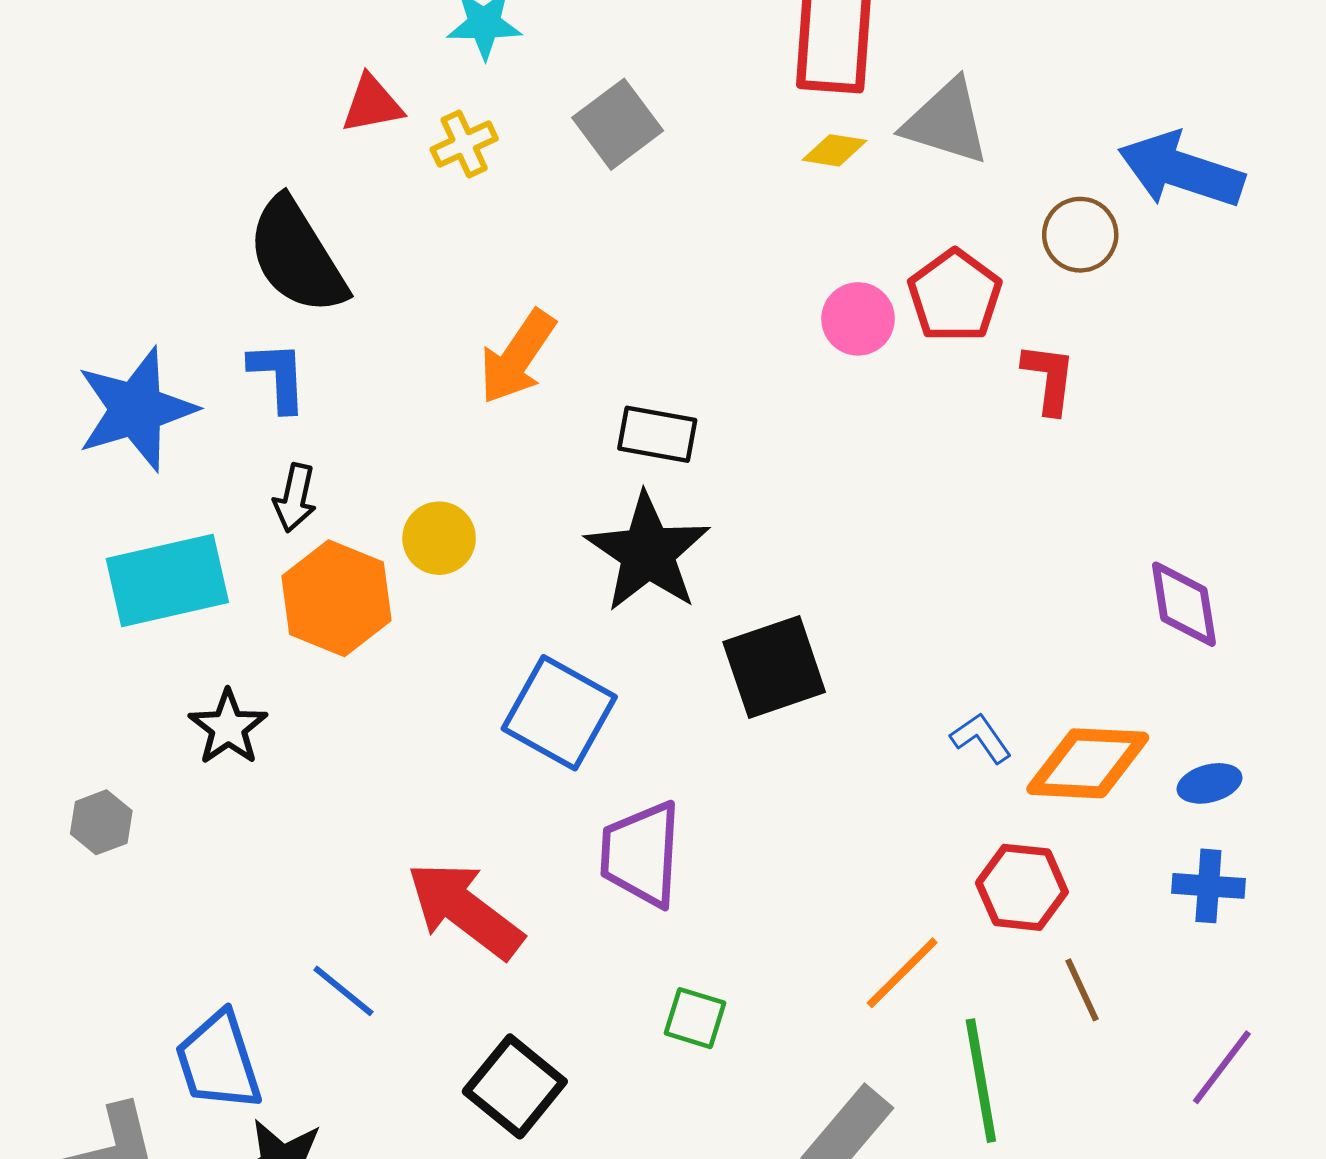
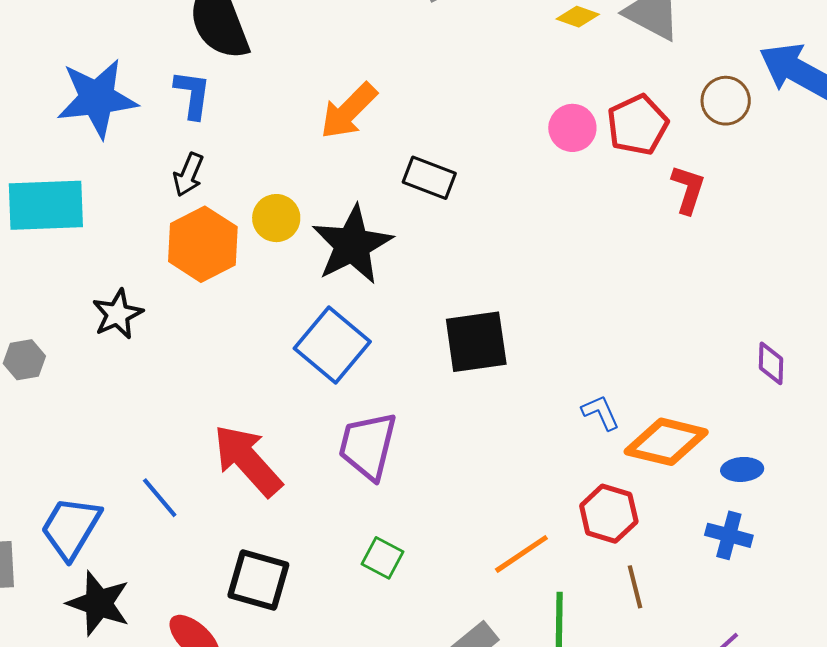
black star: (648, 552) -> (352, 245), moved
cyan rectangle: (167, 581) -> (46, 205), moved
purple diamond: (1184, 604) -> (771, 363), moved, size x0.7
blue trapezoid: (218, 1061) -> (71, 528), turned 38
black square: (515, 1086) -> (258, 580), turned -34

